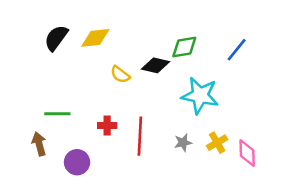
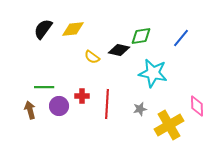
yellow cross: (217, 143) -> (169, 125), moved, size x1.8
pink diamond: (247, 153) -> (197, 106), moved
purple circle: (77, 162) -> (59, 106), moved

